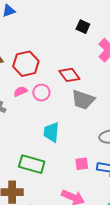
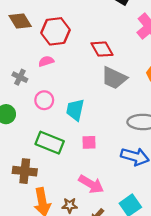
pink circle: (41, 93) -> (44, 100), moved
pink square: (82, 164) -> (89, 142), moved

